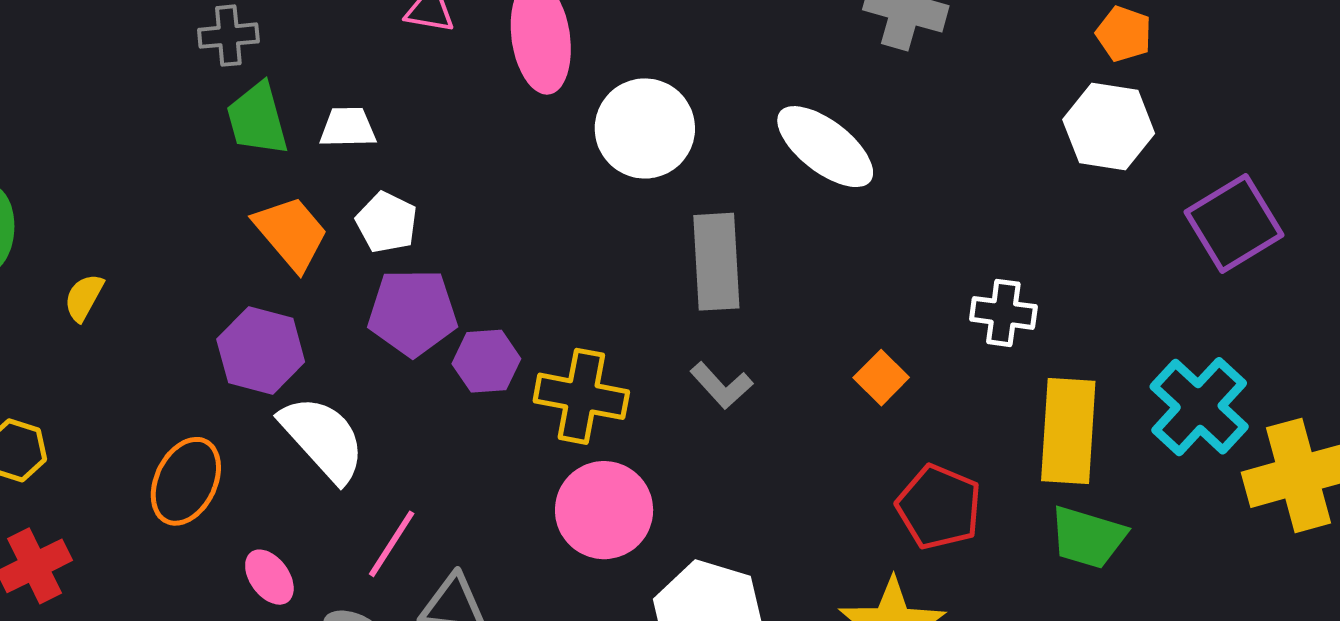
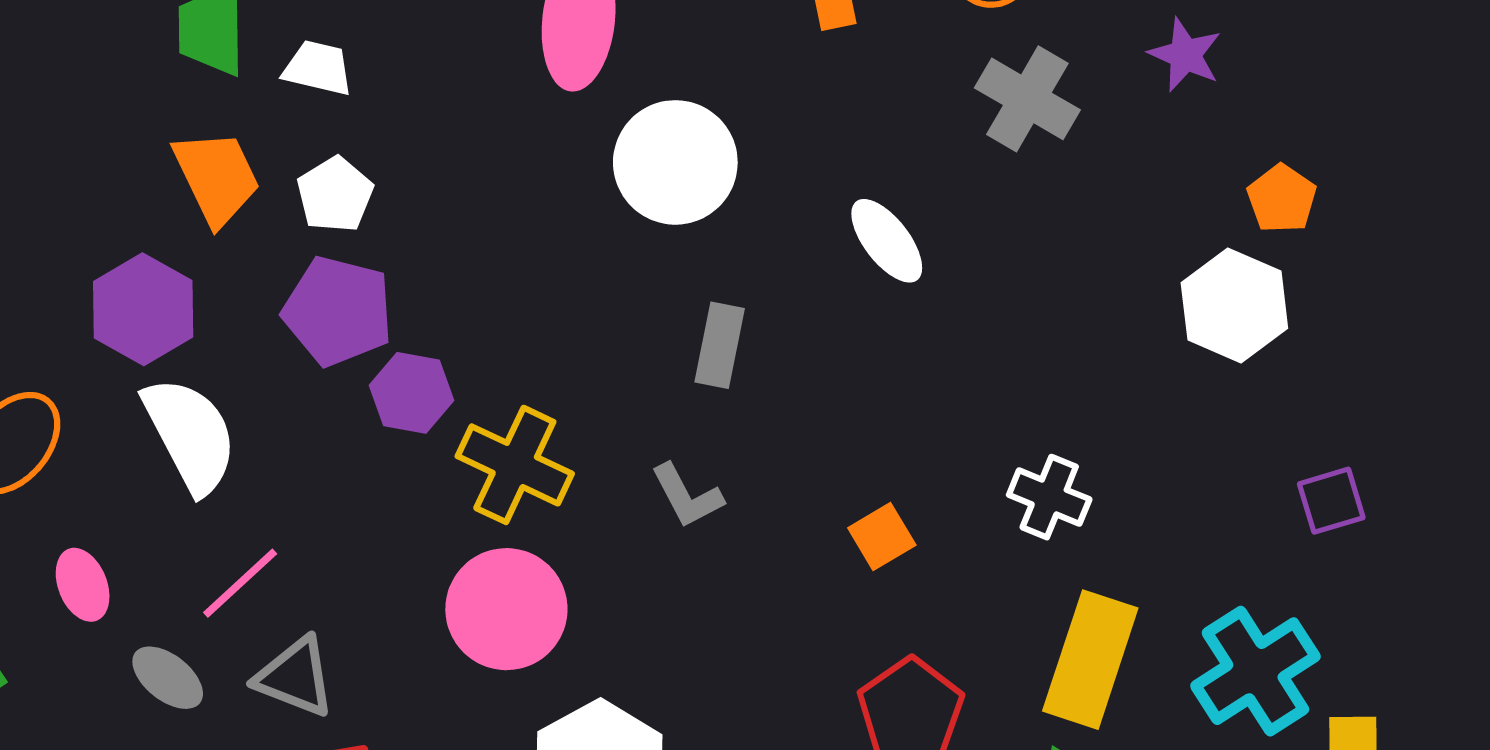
white ellipse: (825, 147) -> (887, 241), size x0.7
purple square: (1234, 224) -> (1331, 501), moved, size x0.6
gray rectangle: (716, 262) -> (720, 345), size x0.7

